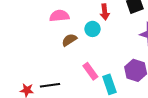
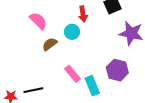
pink semicircle: (59, 16) -> (38, 21), turned 54

